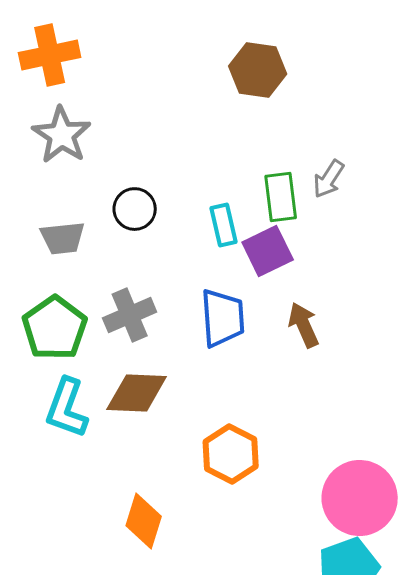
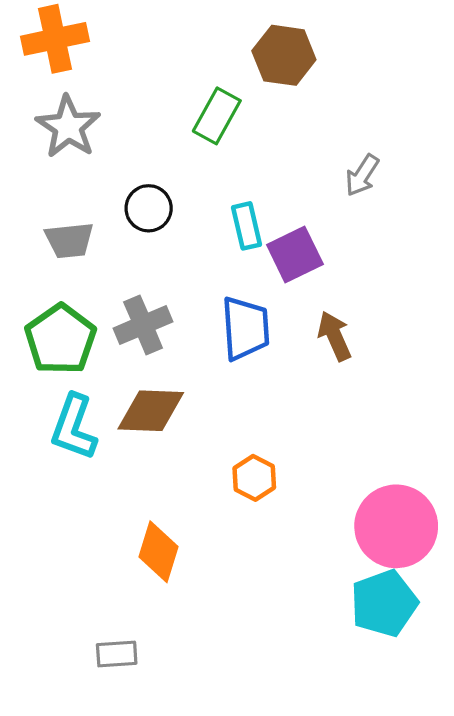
green rectangle: (281, 197) -> (217, 116), moved, turned 36
orange hexagon: (231, 454) -> (254, 478), size x0.7

